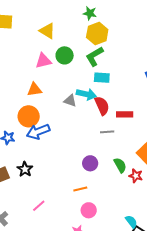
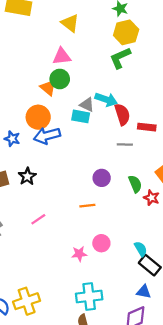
green circle: (65, 55) -> (60, 79), moved
cyan rectangle: (102, 78) -> (81, 116), moved
orange triangle: (34, 90) -> (48, 88), turned 42
pink circle: (89, 210) -> (101, 243), moved

